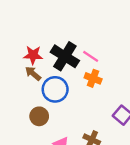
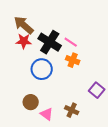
brown arrow: (33, 73) -> (24, 25), moved, size x1.5
brown circle: (39, 116) -> (31, 102), moved

